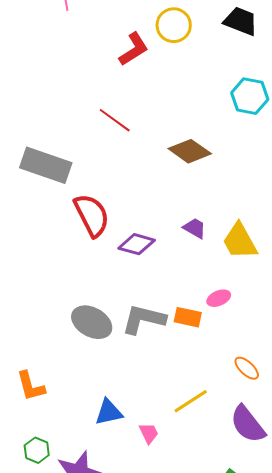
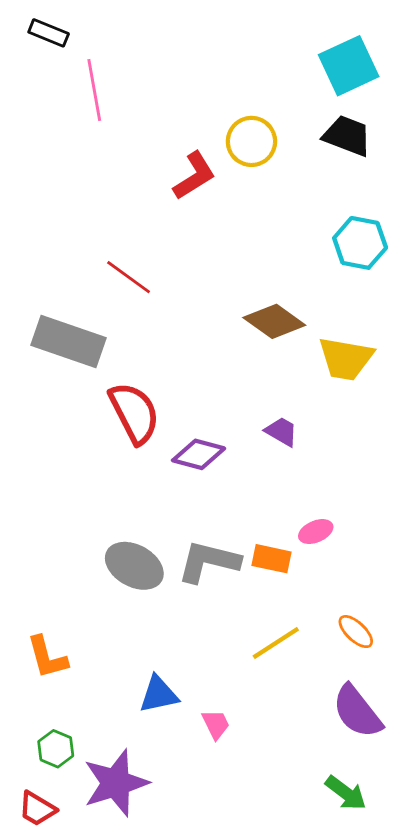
red line: (115, 120) -> (129, 277), moved
yellow trapezoid: (240, 241) -> (346, 359), moved, turned -51
yellow line: (191, 401) -> (276, 643), moved

